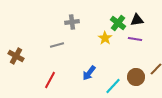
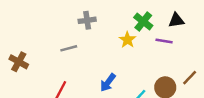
black triangle: (137, 20) -> (176, 20), moved

